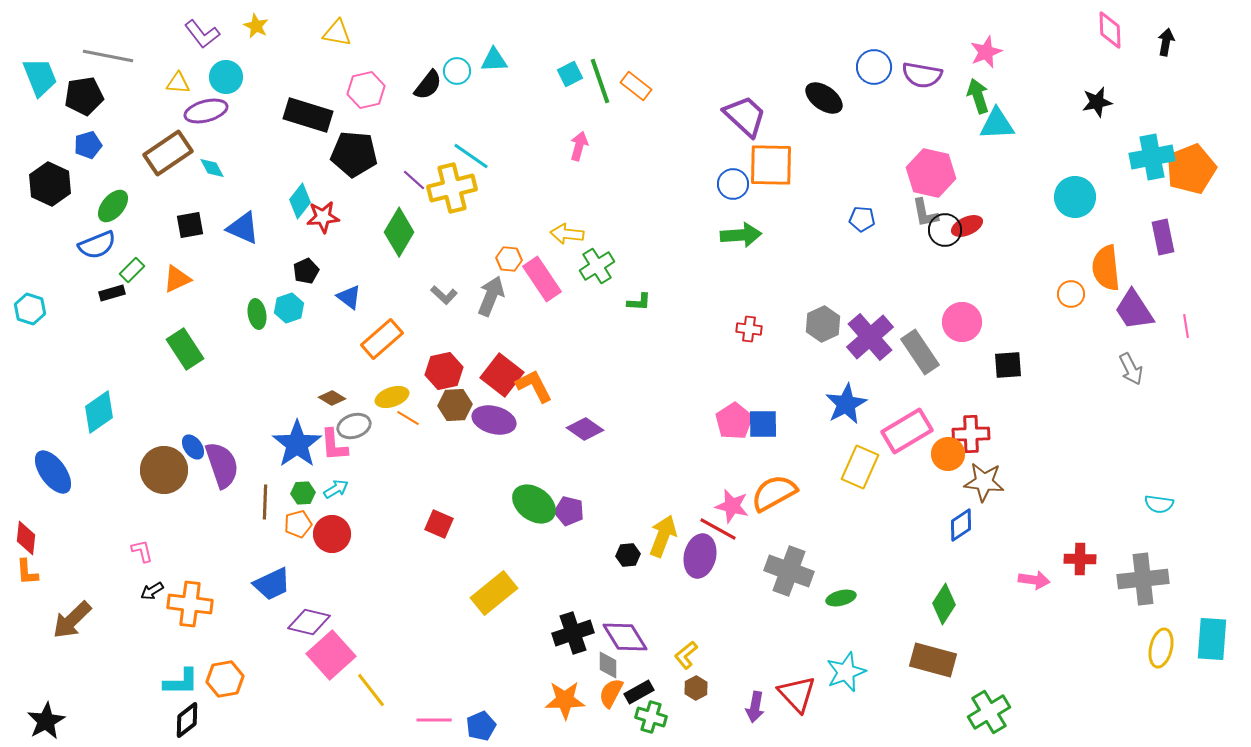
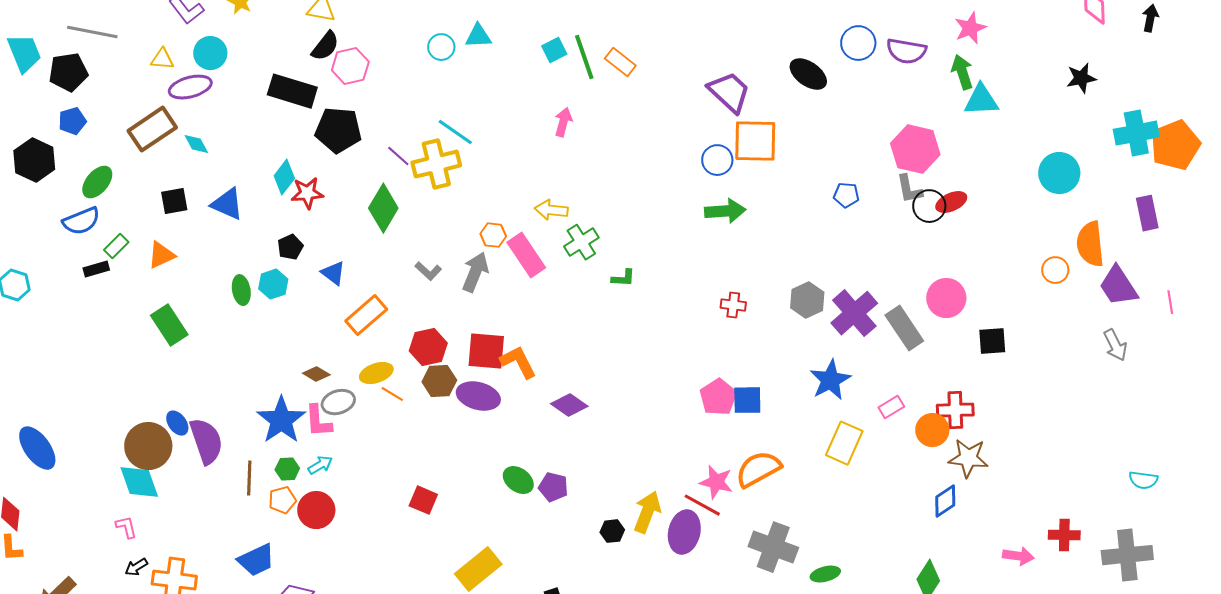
black semicircle: (428, 85) -> (325, 46), moved
red square: (502, 375) -> (486, 351), turned -33
cyan diamond: (99, 412) -> (139, 482), moved, turned -75
pink rectangle: (907, 431) -> (891, 407), size x0.5
green ellipse: (534, 504) -> (518, 480), size x0.7

